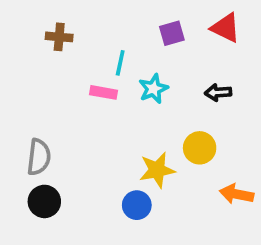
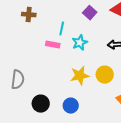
purple square: (172, 33) -> (90, 13), turned -32
yellow star: (157, 170) -> (80, 76), moved
black circle: (44, 201) -> (41, 104), moved

